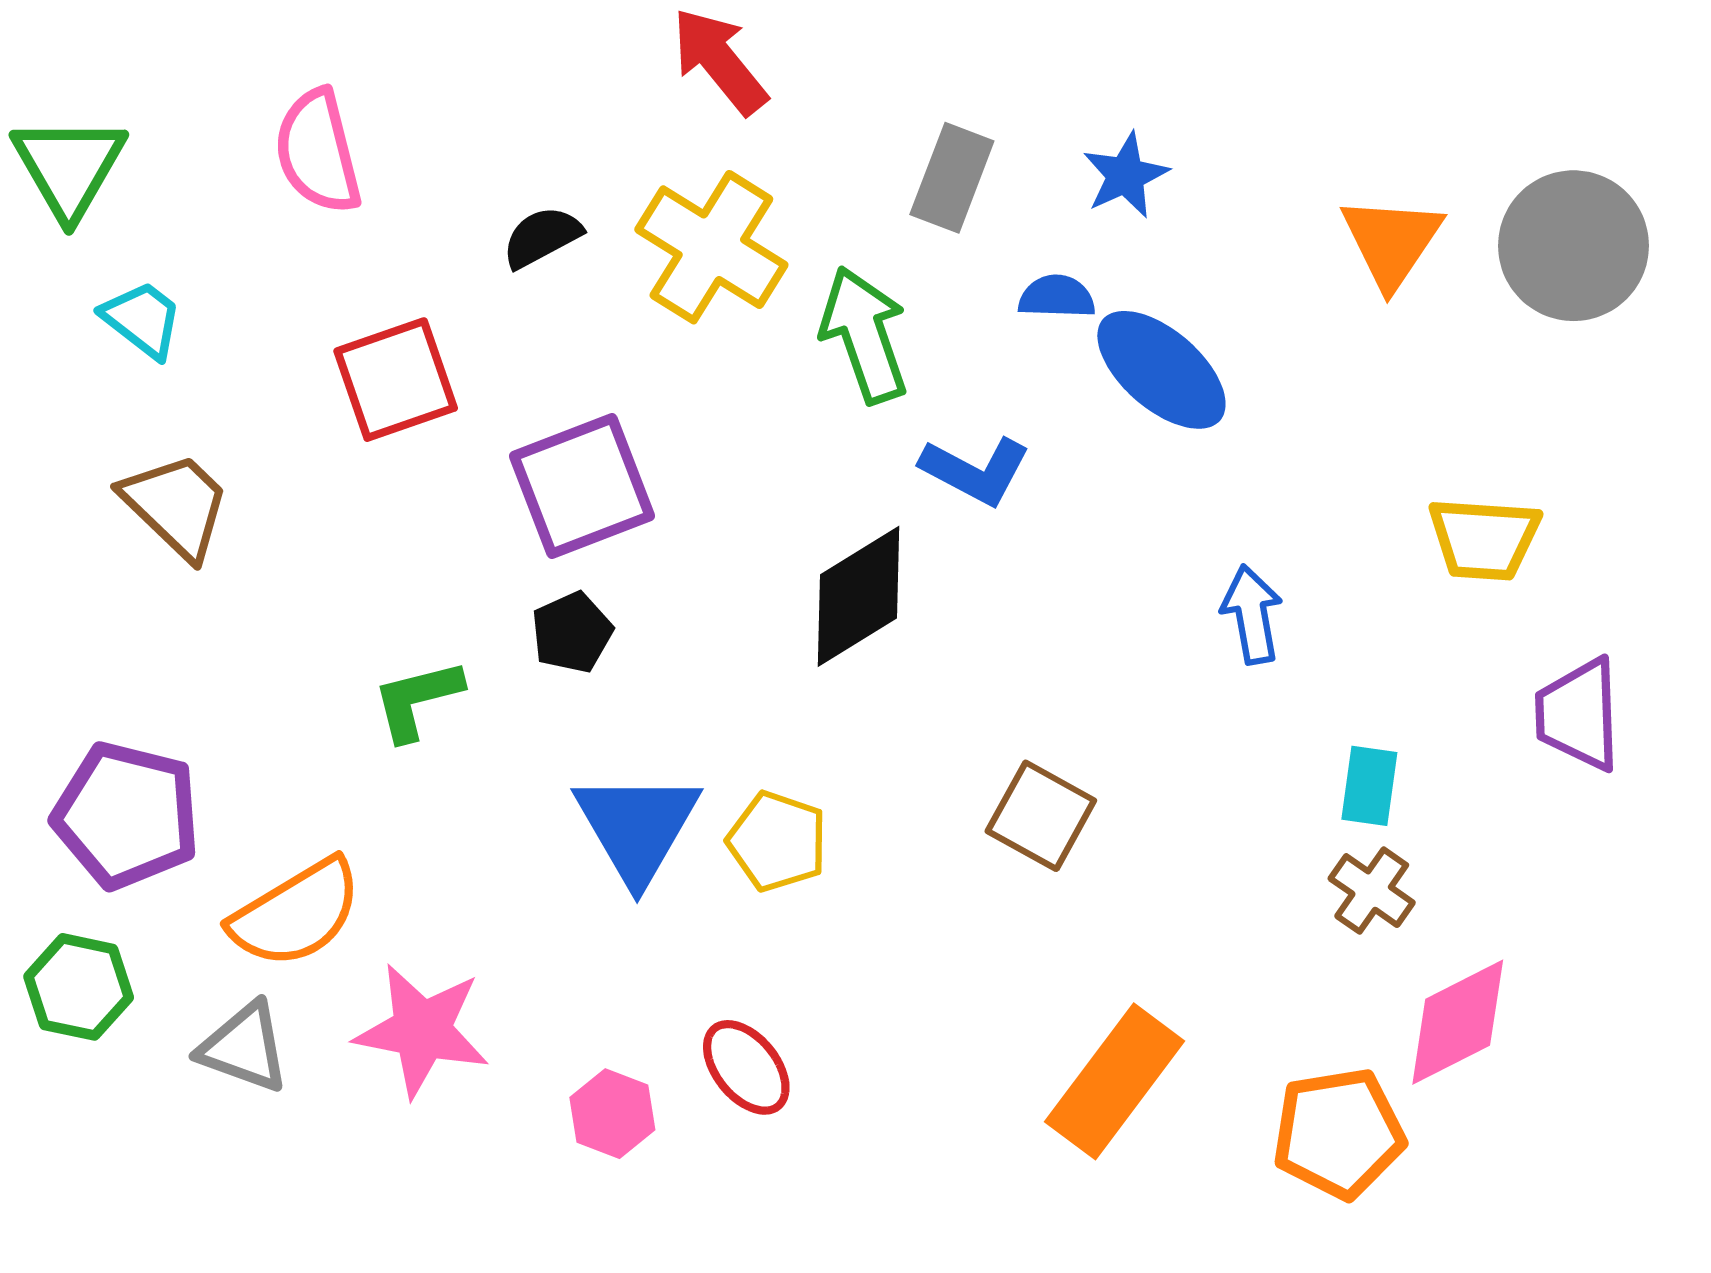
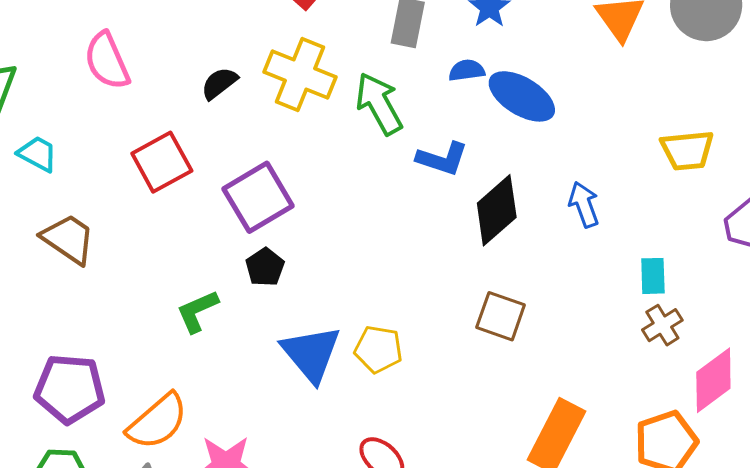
black diamond: (858, 596) -> (497, 210), moved
brown cross: (1372, 891) -> (662, 325), turned 33

